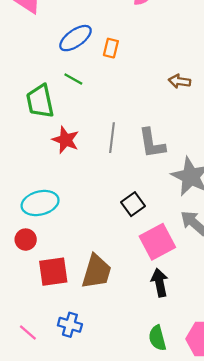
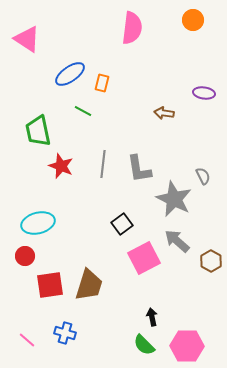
green line: (73, 79) -> (83, 111), moved
black arrow: (160, 283) -> (152, 317), moved, size x0.7
green semicircle: (157, 338) -> (144, 345), turned -30

